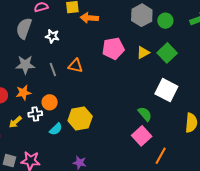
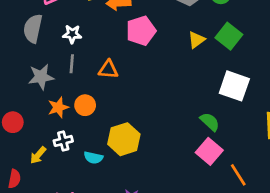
pink pentagon: (113, 48) -> (141, 31), moved
gray line: (53, 69) -> (72, 64), moved, turned 32
orange star: (23, 93) -> (58, 107), moved
orange circle: (50, 102) -> (85, 105), moved
cyan semicircle: (56, 129) -> (93, 158), turned 64
orange line: (161, 156) -> (238, 175), turned -54

